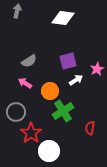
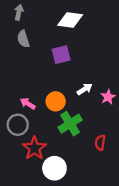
gray semicircle: (29, 61) -> (23, 39), moved, turned 105
purple square: (68, 61) -> (61, 55), moved
pink star: (97, 69) -> (108, 97), moved
pink arrow: (25, 83) -> (28, 104), moved

